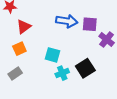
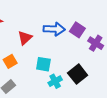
purple square: (90, 24) -> (77, 30), turned 35
red triangle: (24, 27) -> (25, 38), moved

